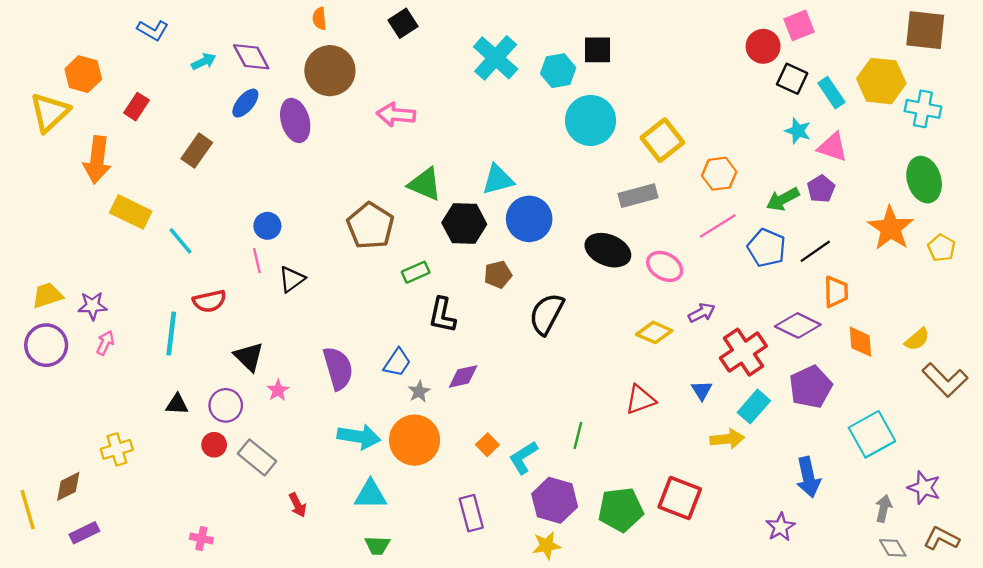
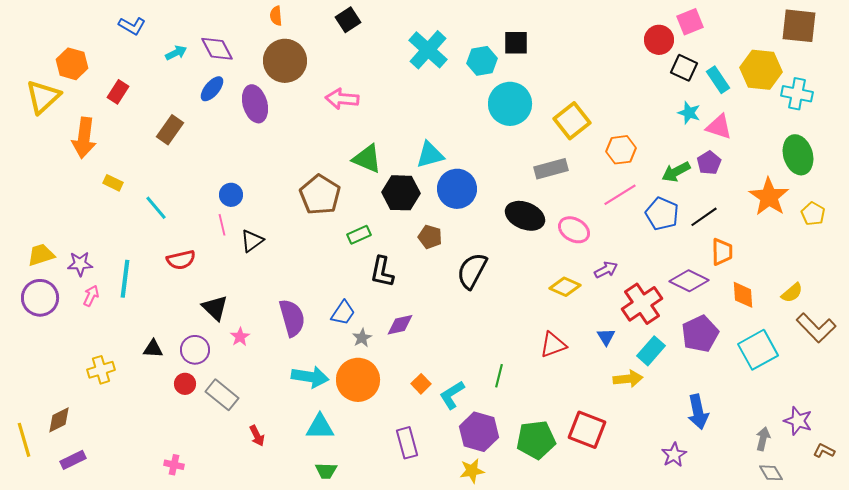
yellow rectangle: (131, 212) -> (113, 183), size x0.6
brown pentagon: (498, 274) -> (430, 237), turned 30
cyan line: (171, 334) -> (125, 279), moved
cyan square: (872, 434) -> (758, 350), moved
yellow cross: (117, 449) -> (101, 370), moved
brown L-shape: (941, 539) -> (824, 451), moved, size x0.7

